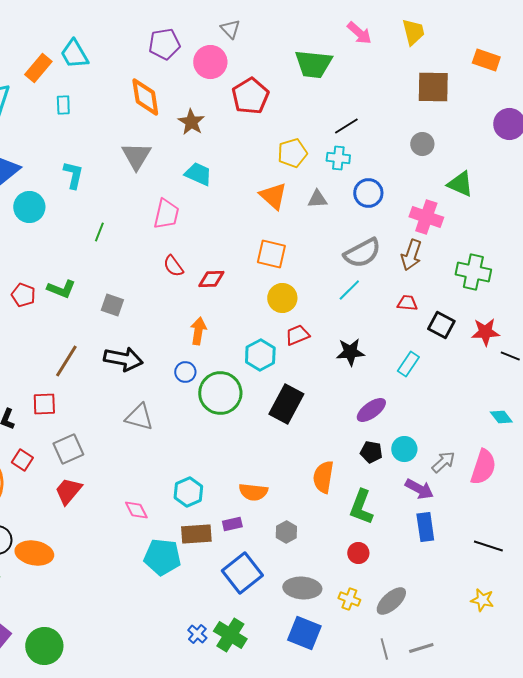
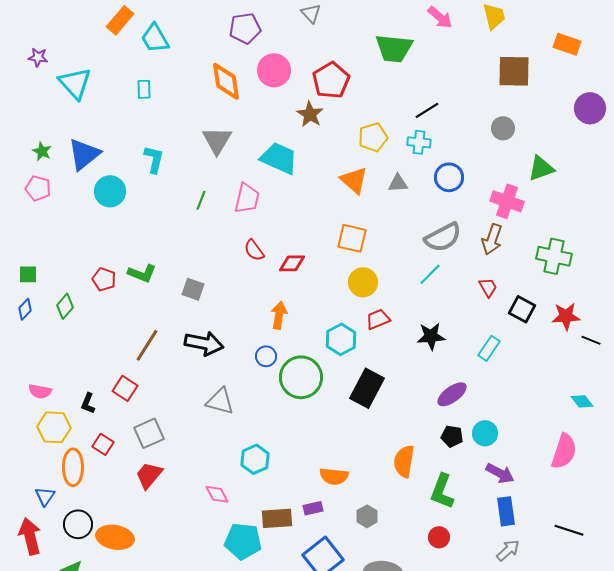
pink circle: (210, 62) -> (274, 70), moved
orange rectangle: (38, 68) -> (120, 20), moved
brown star: (191, 122) -> (310, 114), moved
cyan trapezoid: (198, 174) -> (279, 158), size x1.4
green triangle: (460, 184) -> (541, 168), turned -44
green line: (99, 232) -> (201, 200), moved
red trapezoid: (407, 303) -> (488, 287), turned 55
red square: (44, 404) -> (125, 388), turned 35
gray arrow: (443, 462) -> (508, 550), moved
cyan hexagon: (188, 492) -> (255, 459), moved

